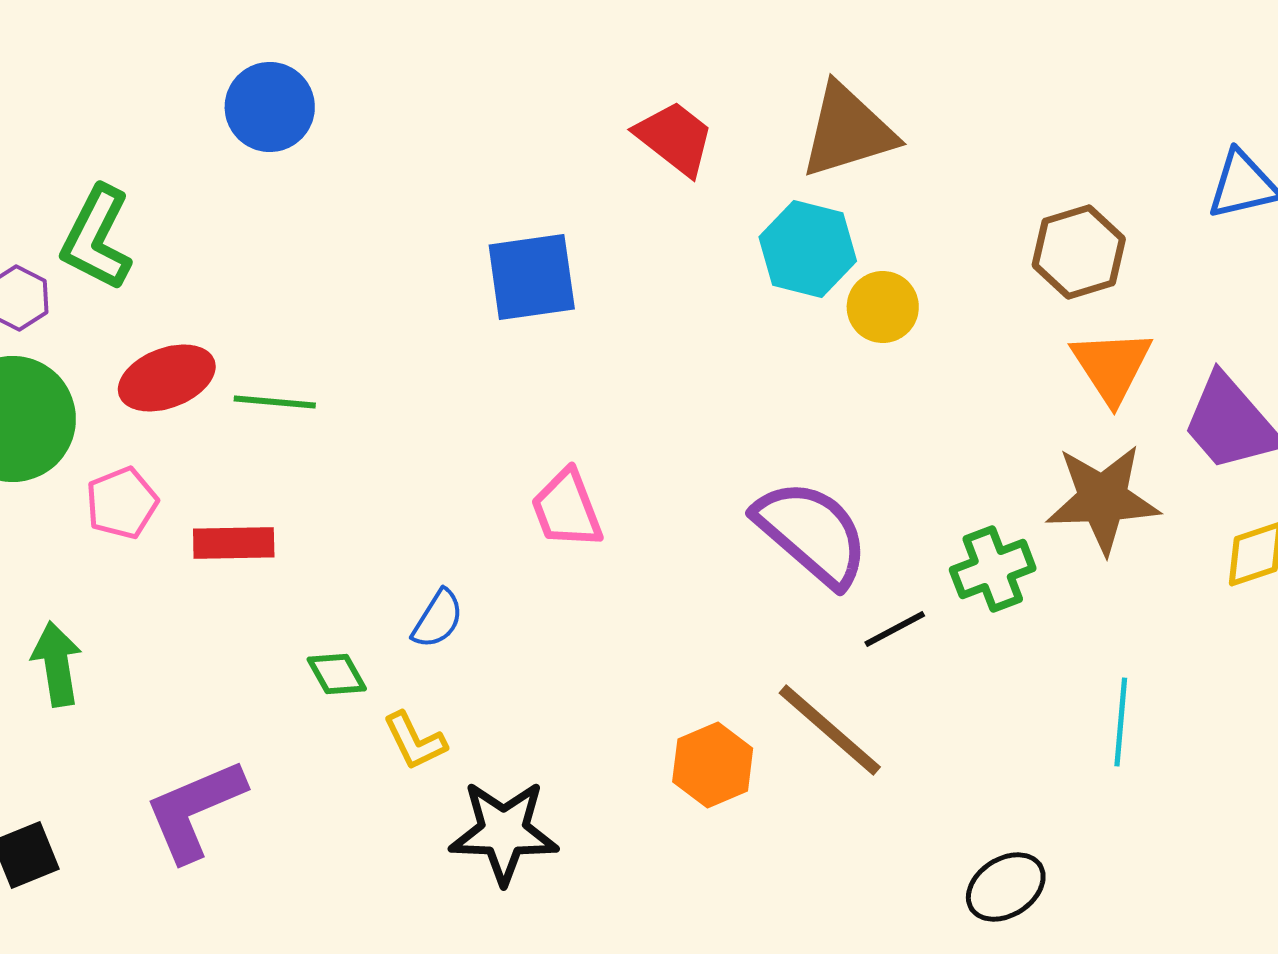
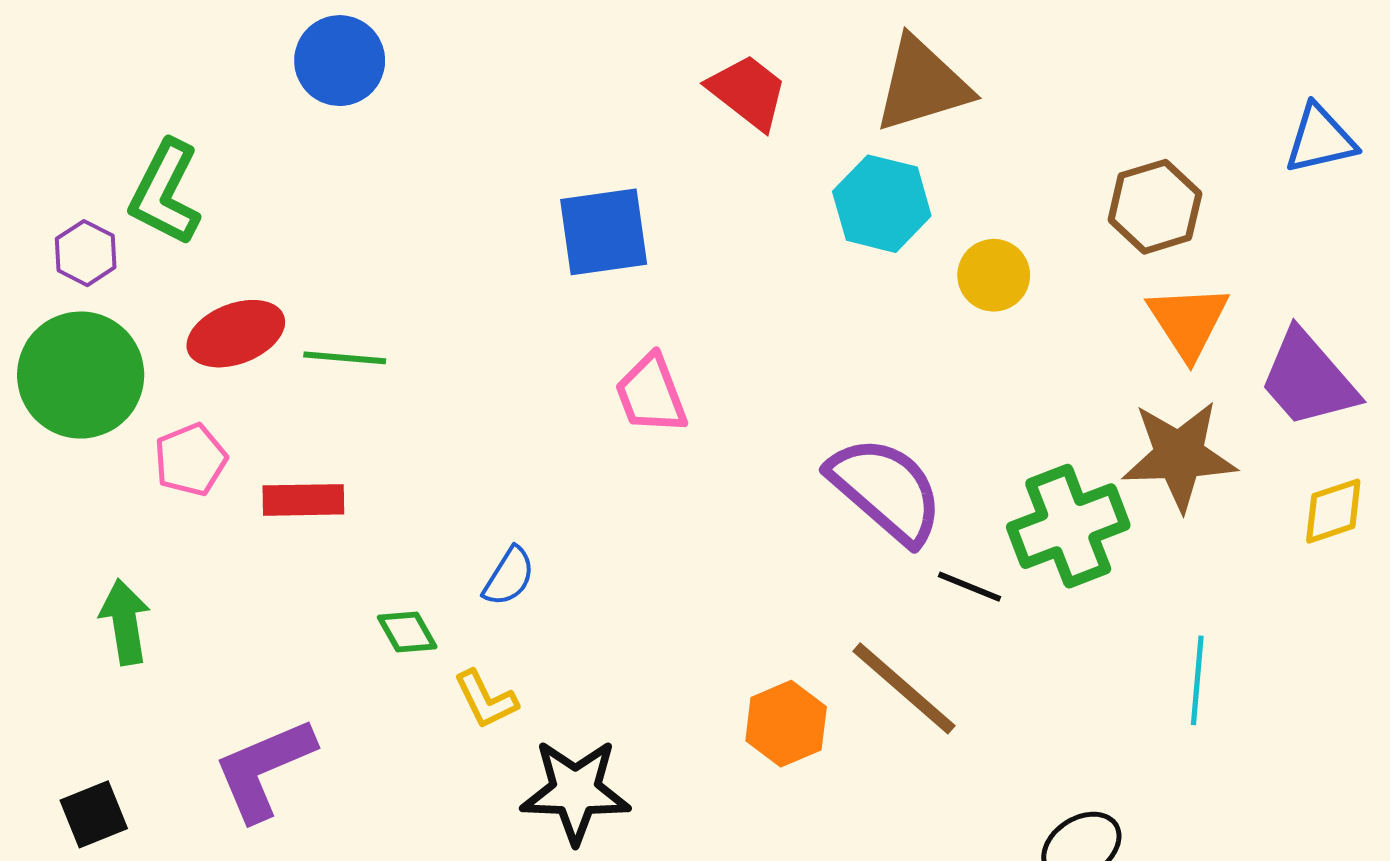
yellow circle: (883, 307) -> (994, 275), moved
pink trapezoid: (567, 509) -> (651, 394), moved
green cross: (993, 569) -> (1068, 526), size x1.4
black line: (895, 629) -> (970, 587), turned 50

